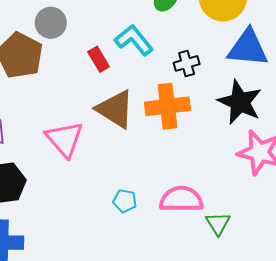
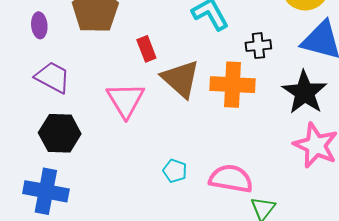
red rectangle: (99, 59) -> (146, 49), moved

